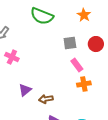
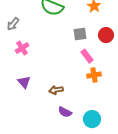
pink cross: (12, 57) -> (22, 48), turned 32
purple triangle: (25, 90) -> (24, 82), moved, turned -32

